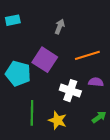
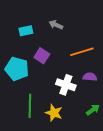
cyan rectangle: (13, 20) -> (26, 31), moved
gray arrow: (60, 27) -> (56, 25), turned -88
purple square: (45, 60) -> (42, 56), size x0.7

